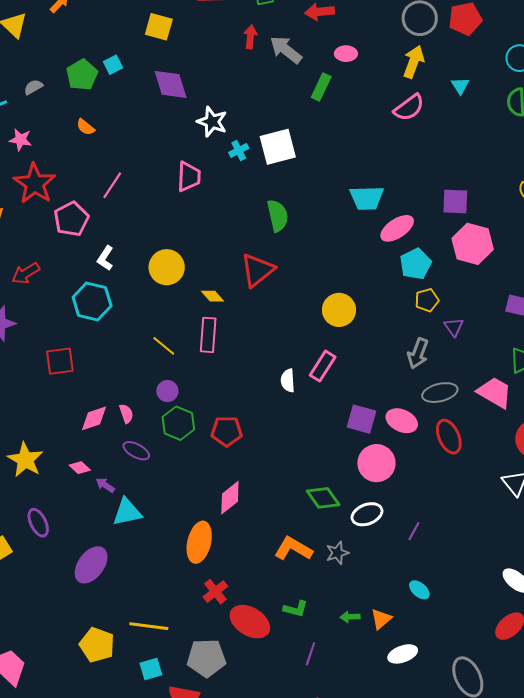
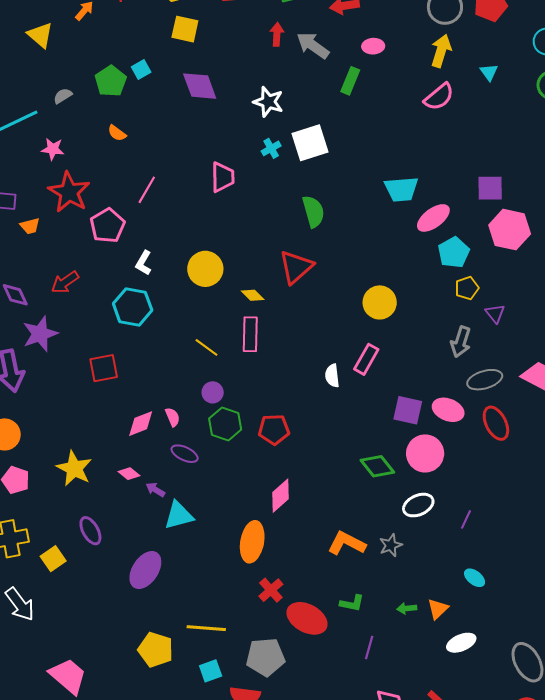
white star: (212, 122) -> (268, 102), moved
green diamond: (323, 498) -> (377, 466), moved

